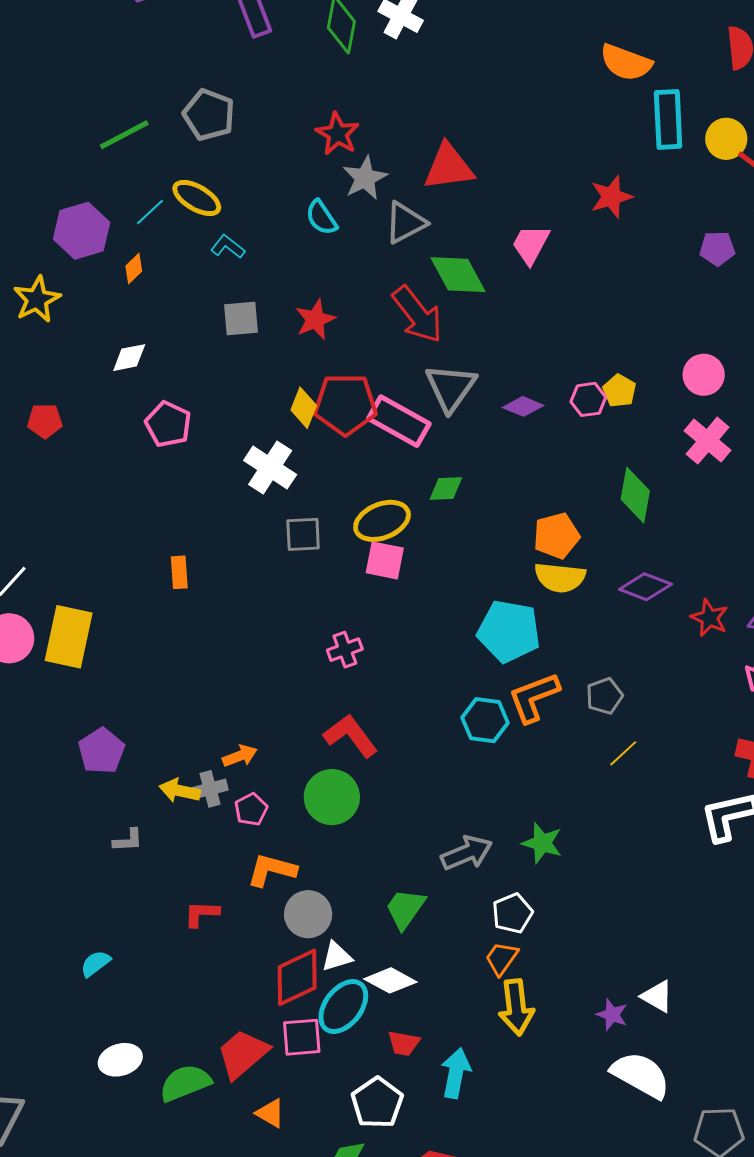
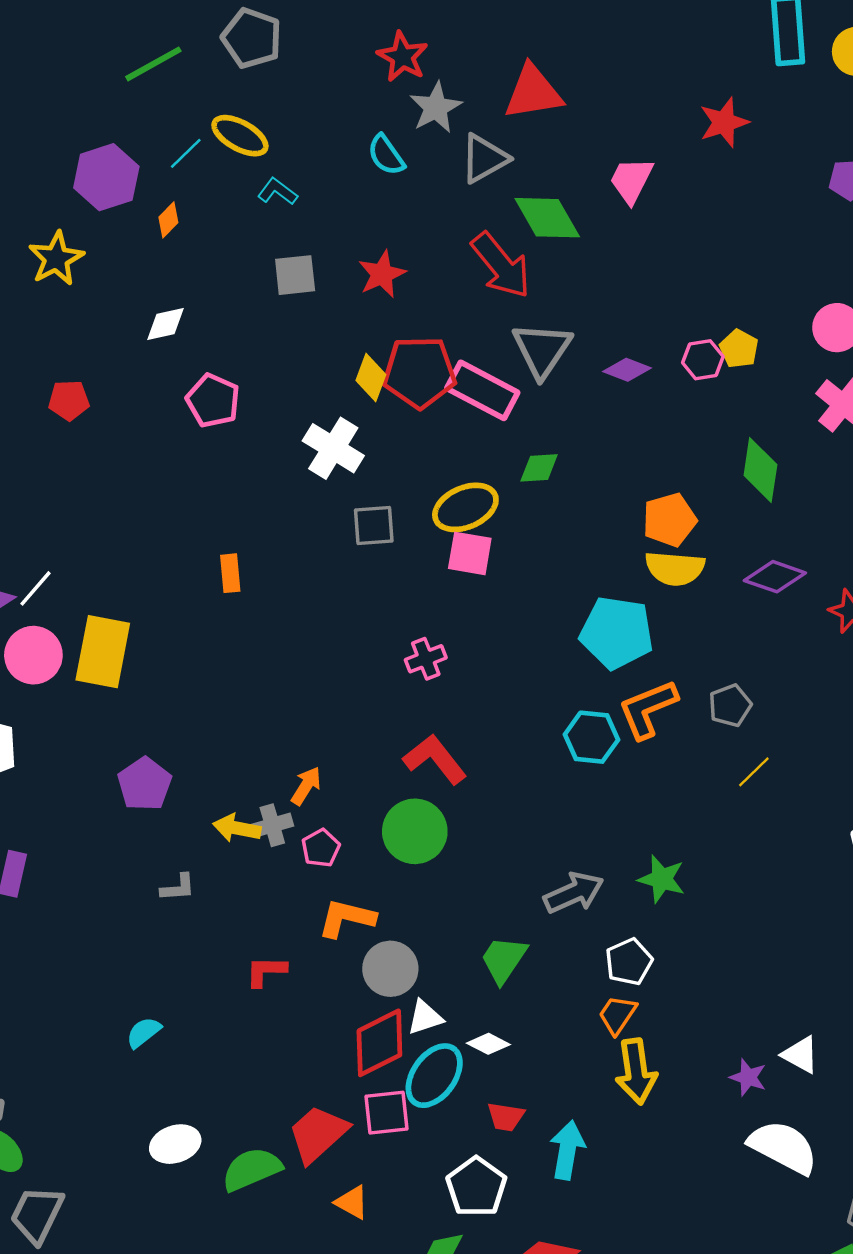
orange arrow: (240, 756) -> (306, 786), turned -36
white diamond: (390, 980) -> (488, 1044), size x0.7

